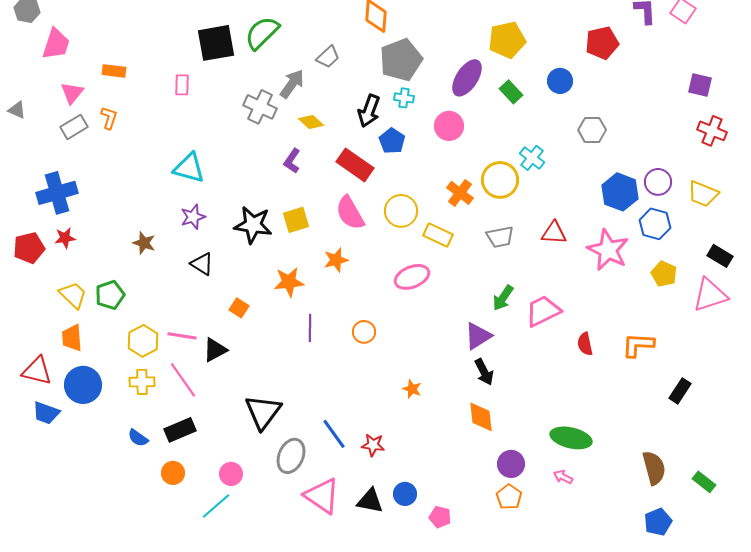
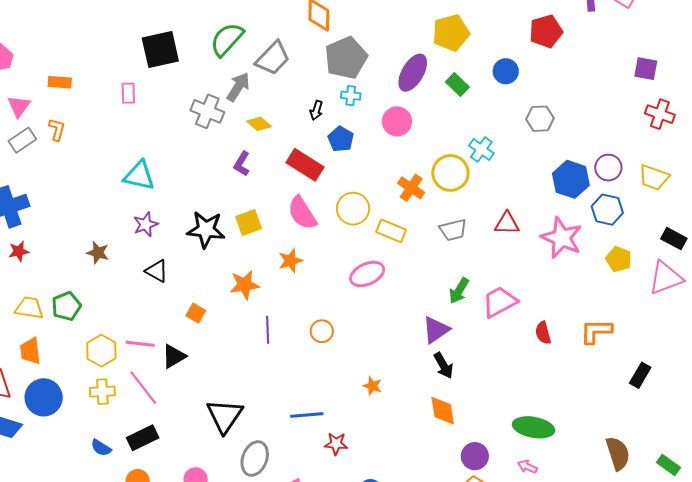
green semicircle: (262, 33) -> (227, 39), moved
gray trapezoid: (328, 57) -> (273, 58), size x1.5
black arrow: (369, 111) -> (316, 110), size x0.6
yellow trapezoid: (73, 295) -> (29, 308), turned -32
blue line: (334, 434) -> (307, 415), moved, turned -56

